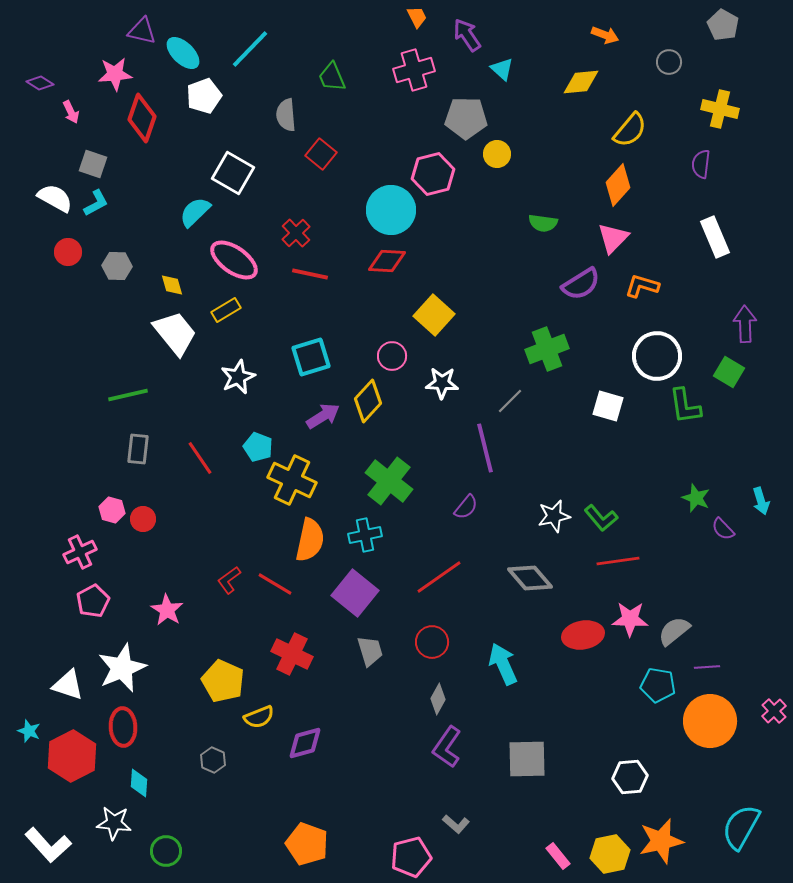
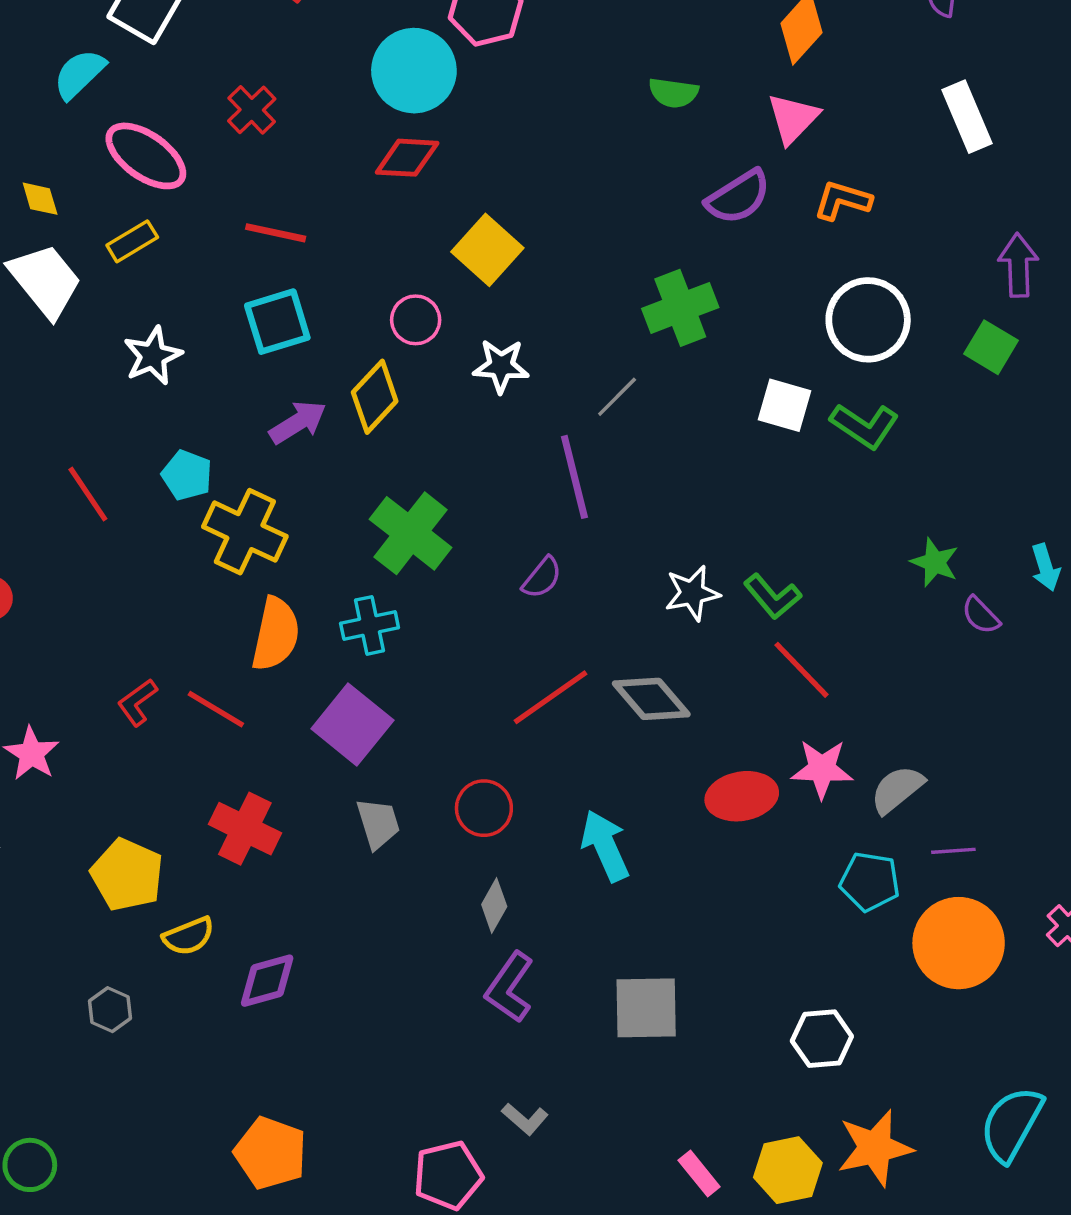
red line: (310, 274) -> (276, 233), moved
green L-shape: (685, 406) -> (865, 426), moved, turned -48
red line: (618, 561) -> (801, 670), turned 54
red line: (439, 577) -> (551, 697), moved

